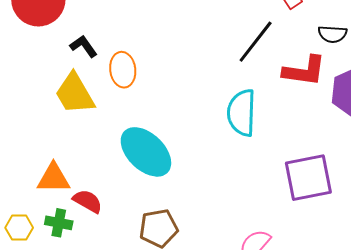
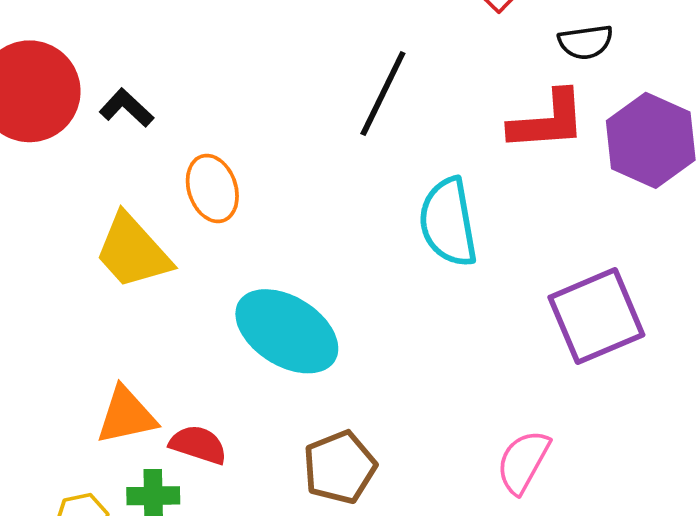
black line: (256, 42) -> (383, 94), moved
black L-shape: (84, 46) -> (126, 108), moved

